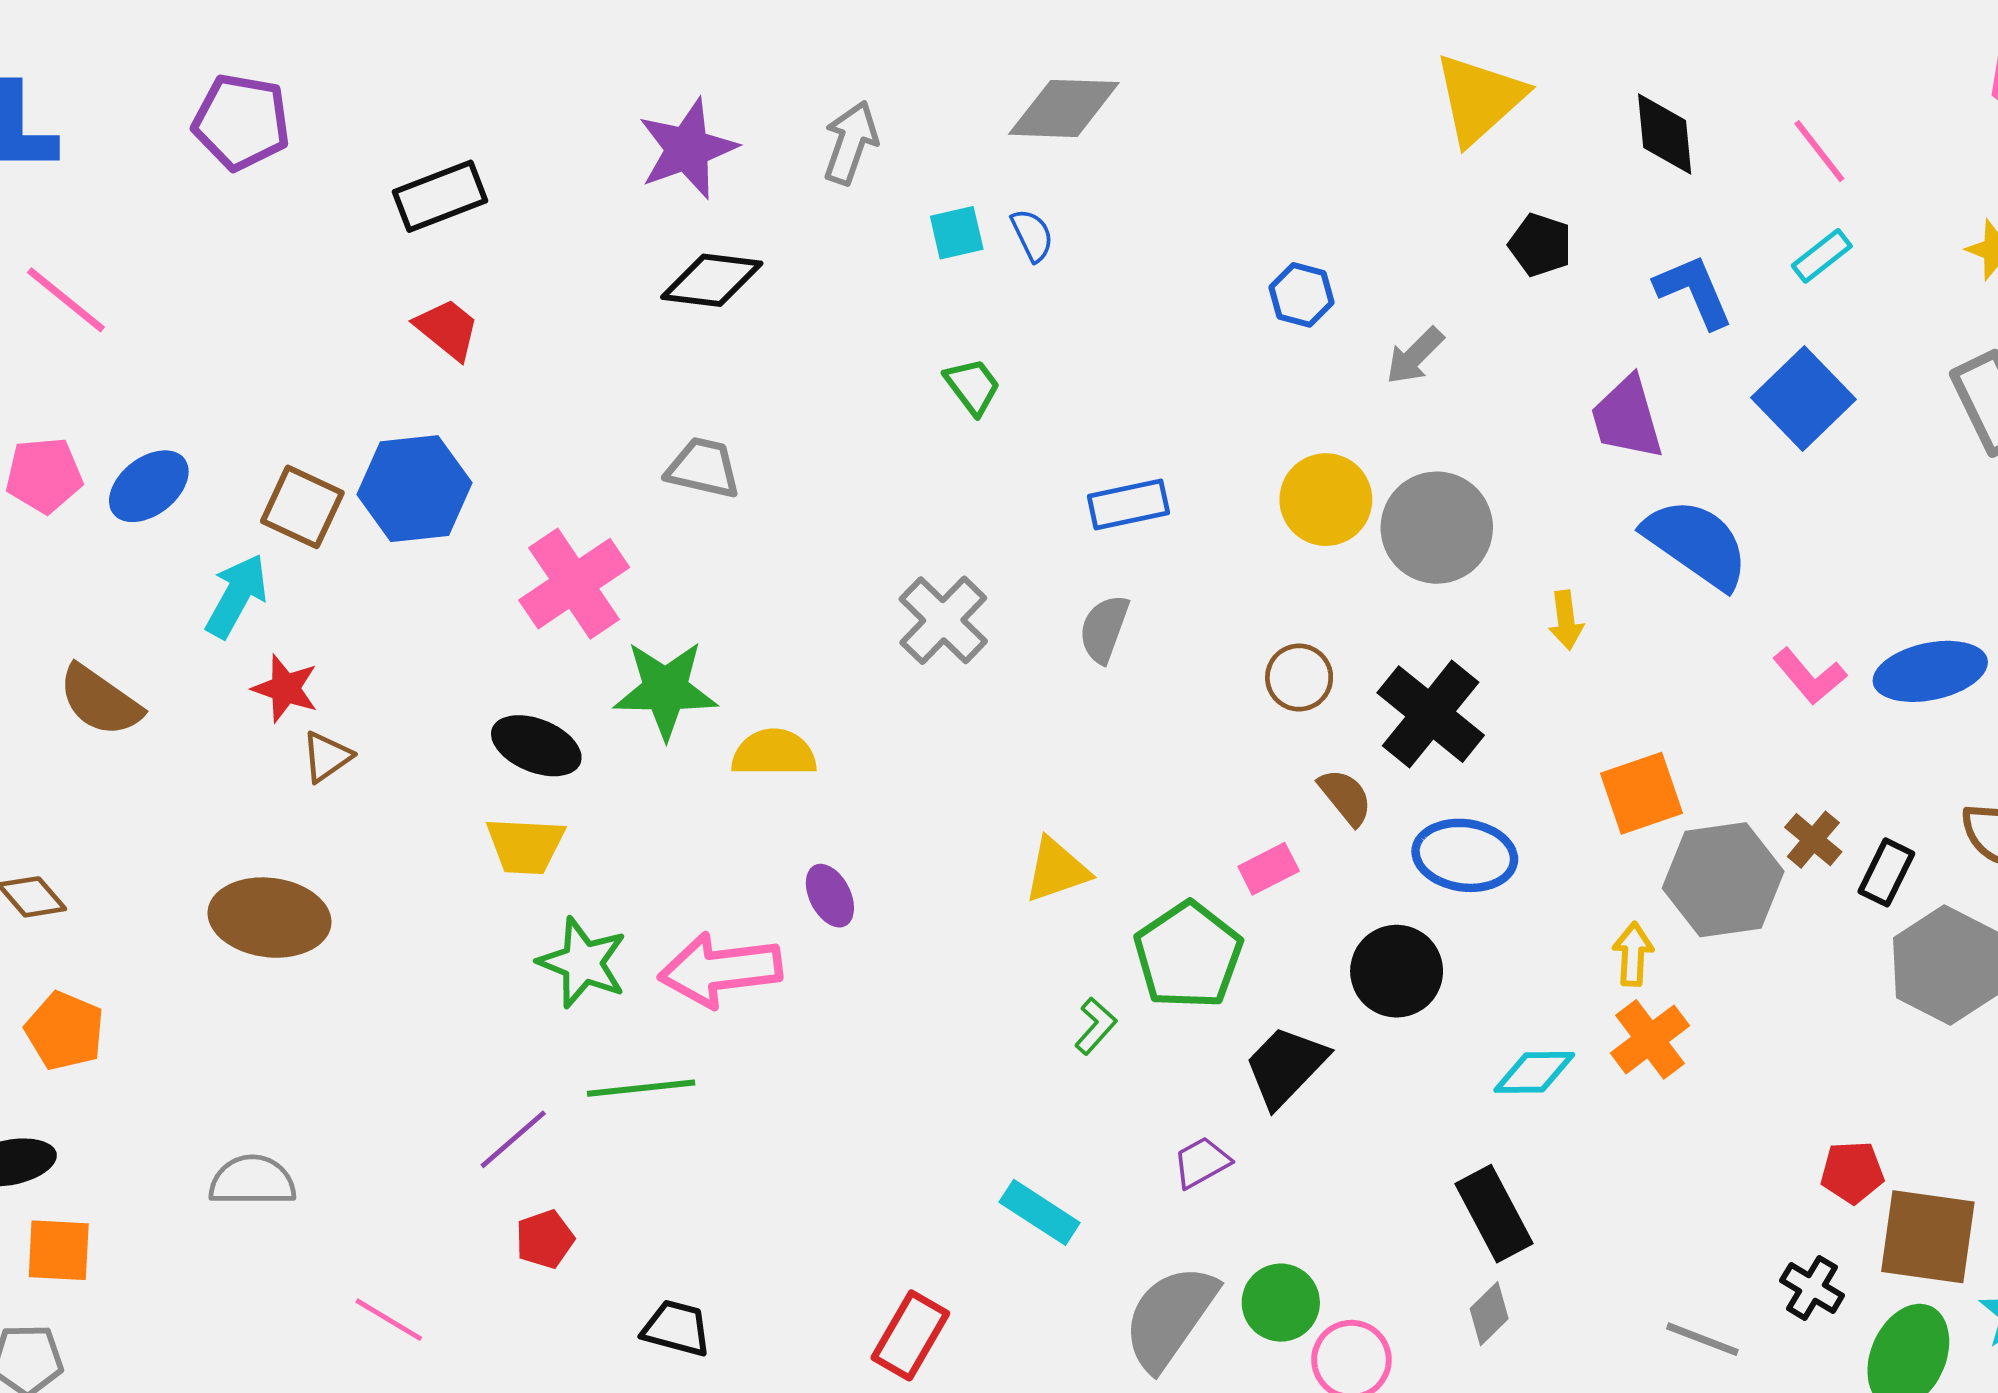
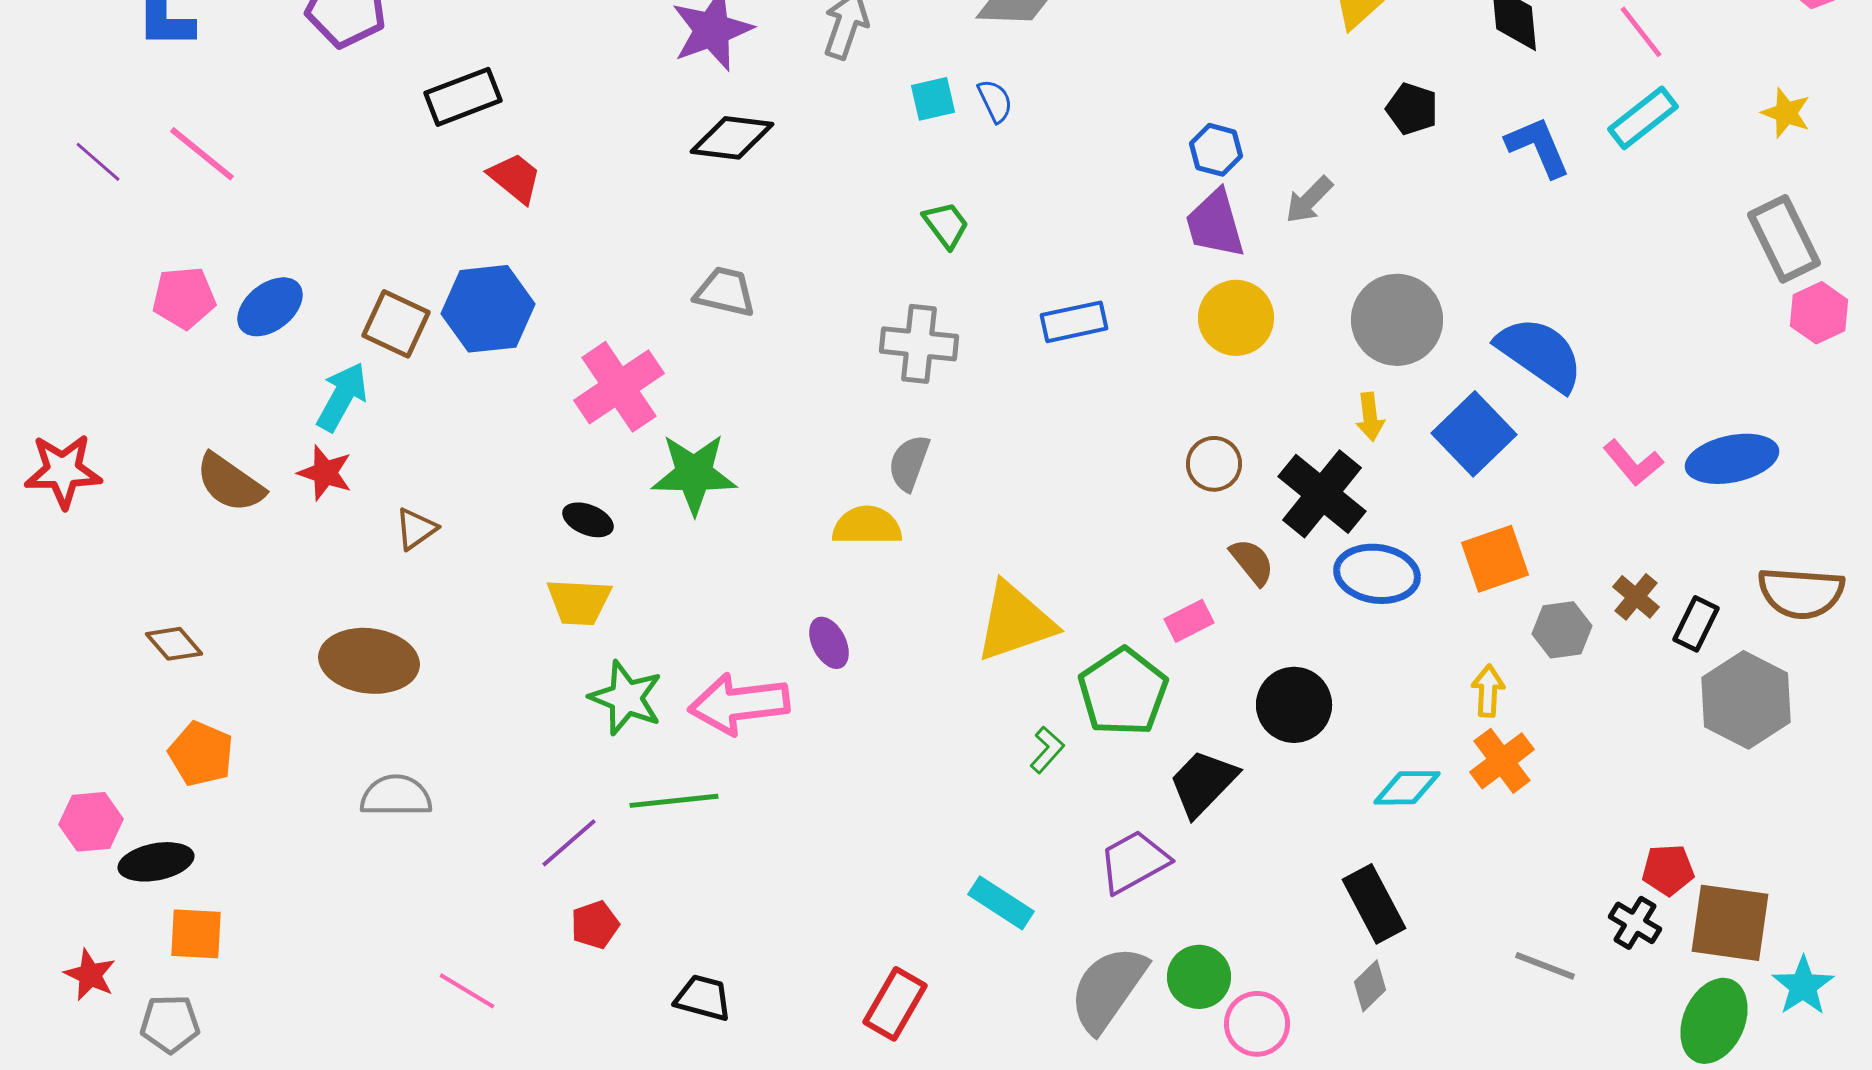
black rectangle: (440, 196) -> (463, 97), moved
cyan rectangle: (1822, 256) -> (1643, 118), size x1.4
blue square: (1804, 398) -> (1474, 434), moved
purple trapezoid: (1627, 418) -> (1215, 224), moved
gray circle: (1437, 528) -> (1397, 320), moved
gray cross: (943, 620) -> (919, 344), moved, turned -38
yellow arrow: (1566, 620) -> (1370, 417), moved
gray semicircle: (1104, 629) -> (909, 463), moved
red star: (285, 688) -> (325, 473), moved
black ellipse: (536, 746) -> (588, 520), size x0.7
yellow semicircle: (774, 753) -> (867, 526), moved
blue ellipse: (1465, 855) -> (1377, 574), moved
yellow triangle: (1057, 870) -> (1015, 622), size x1.5
gray hexagon: (1723, 880) -> (1562, 630), size x0.6
purple trapezoid: (1202, 1162) -> (1134, 862), size x1.5
gray semicircle: (252, 1181) -> (396, 796), moved
black cross: (1812, 1288) -> (1635, 923), moved
gray line: (1702, 1339) -> (1545, 966), moved

